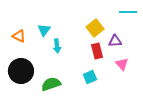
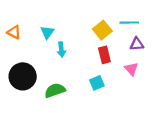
cyan line: (128, 12) -> (129, 23), moved
orange triangle: (19, 36) -> (14, 32), moved
purple triangle: (115, 41) -> (137, 44), moved

